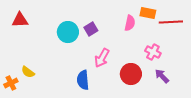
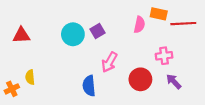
red triangle: (20, 20) -> (21, 35), moved
pink cross: (153, 52) -> (164, 56), turned -35
yellow semicircle: (28, 72) -> (30, 77), turned 48

